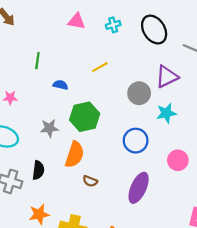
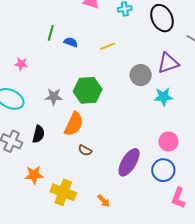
blue semicircle: (60, 85) -> (71, 42), moved
blue circle: (136, 141) -> (163, 170), moved

